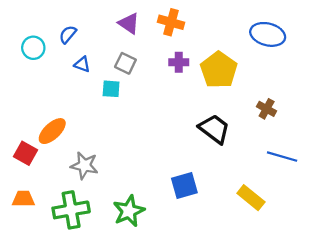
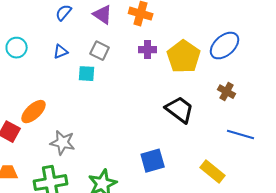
blue semicircle: (68, 34) -> (64, 13), moved
blue ellipse: (268, 34) -> (225, 46), moved, turned -56
cyan circle: (33, 48) -> (17, 48), moved
blue triangle: (82, 64) -> (61, 52), turned -42

